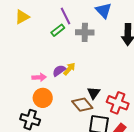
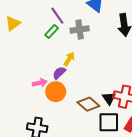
yellow arrow: (69, 69) -> (69, 59), moved
black triangle: (94, 93) -> (109, 98), moved
orange circle: (43, 98) -> (56, 92), moved

